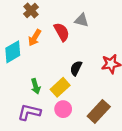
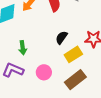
yellow rectangle: (60, 87) -> (73, 54), moved

